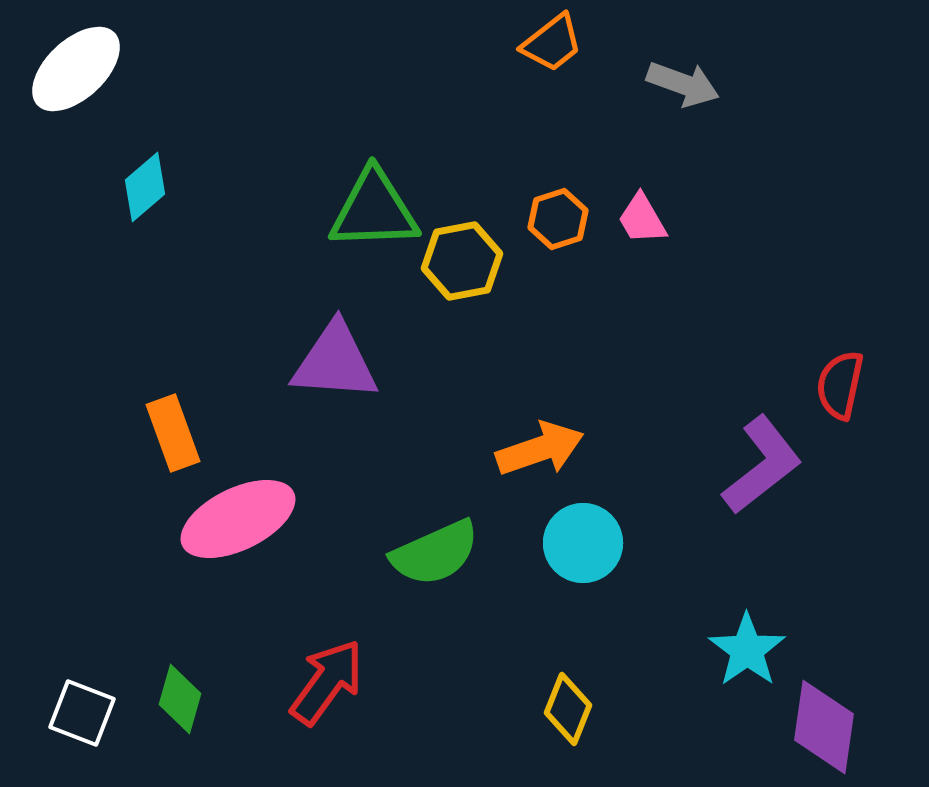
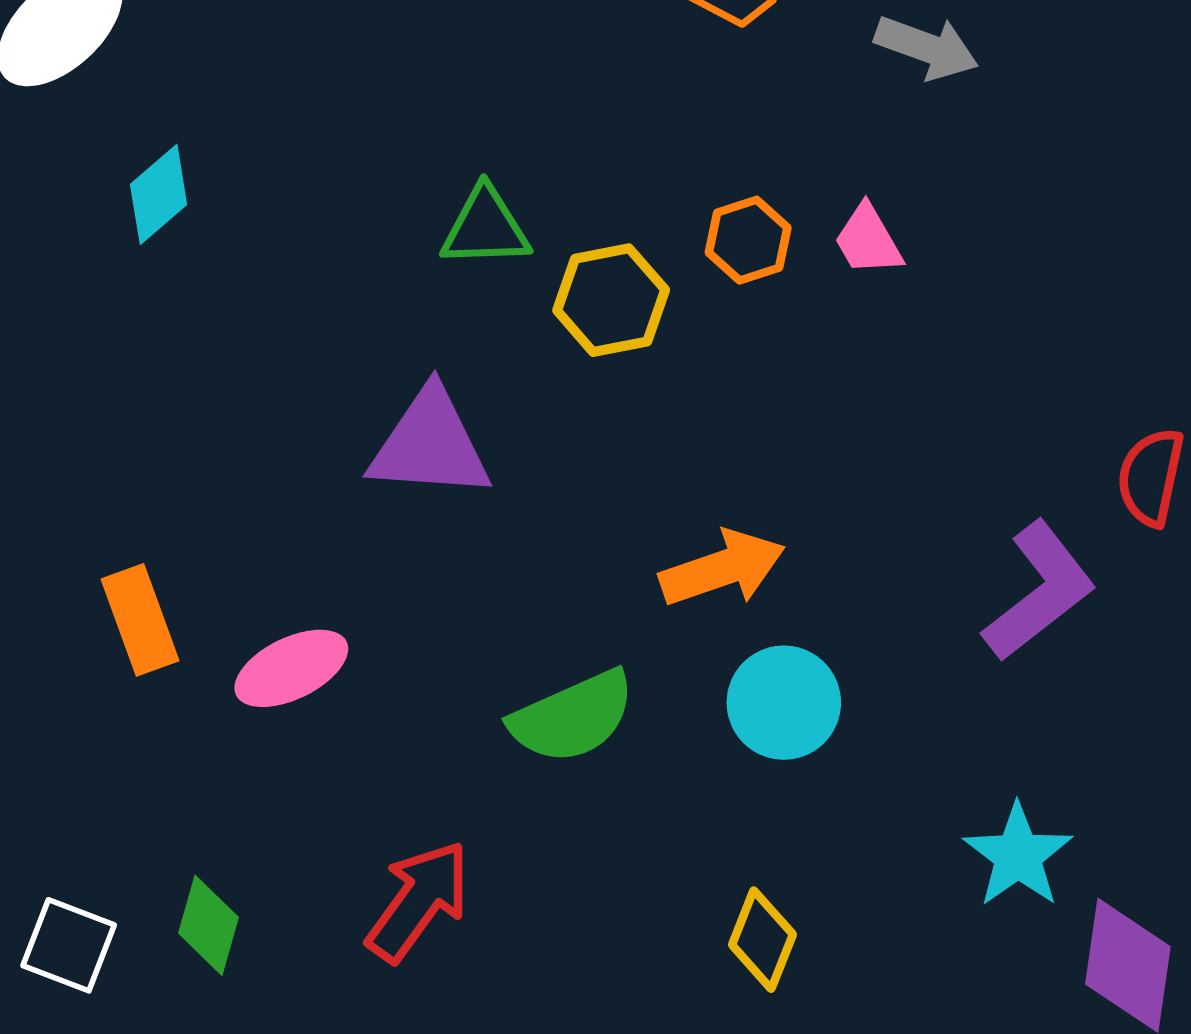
green triangle: (374, 210) -> (485, 227), size x0.7
orange rectangle: (173, 433) -> (140, 620), moved
pink ellipse: (238, 519) -> (291, 668), size x0.7

